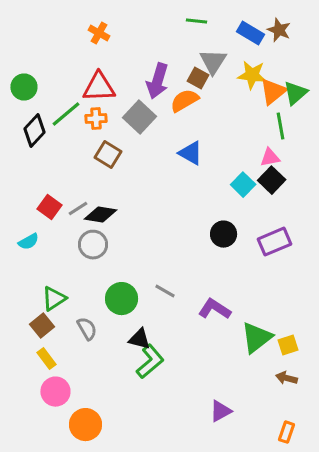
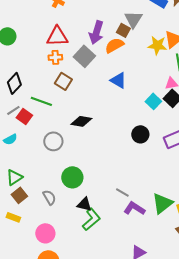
yellow star: (252, 75) -> (157, 45), moved
green line: (66, 114) -> (41, 101), moved, turned 60
black diamond: (34, 131) -> (14, 83), moved
gray line: (78, 209) -> (13, 110), moved
black diamond: (101, 215) -> (81, 121), moved
gray line: (165, 291) -> (122, 192), moved
green triangle: (54, 299) -> (14, 177), moved
purple L-shape: (215, 309) -> (134, 208), moved
yellow rectangle: (46, 359) -> (13, 217), moved, turned -32
pink circle: (55, 392) -> (45, 233), moved

